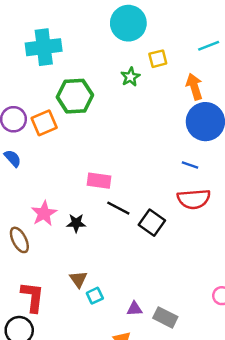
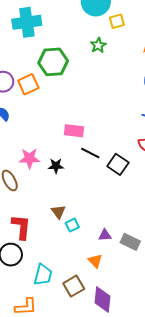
yellow square: (158, 59) -> (117, 21), moved
pink star: (44, 213) -> (29, 158), turned 30

